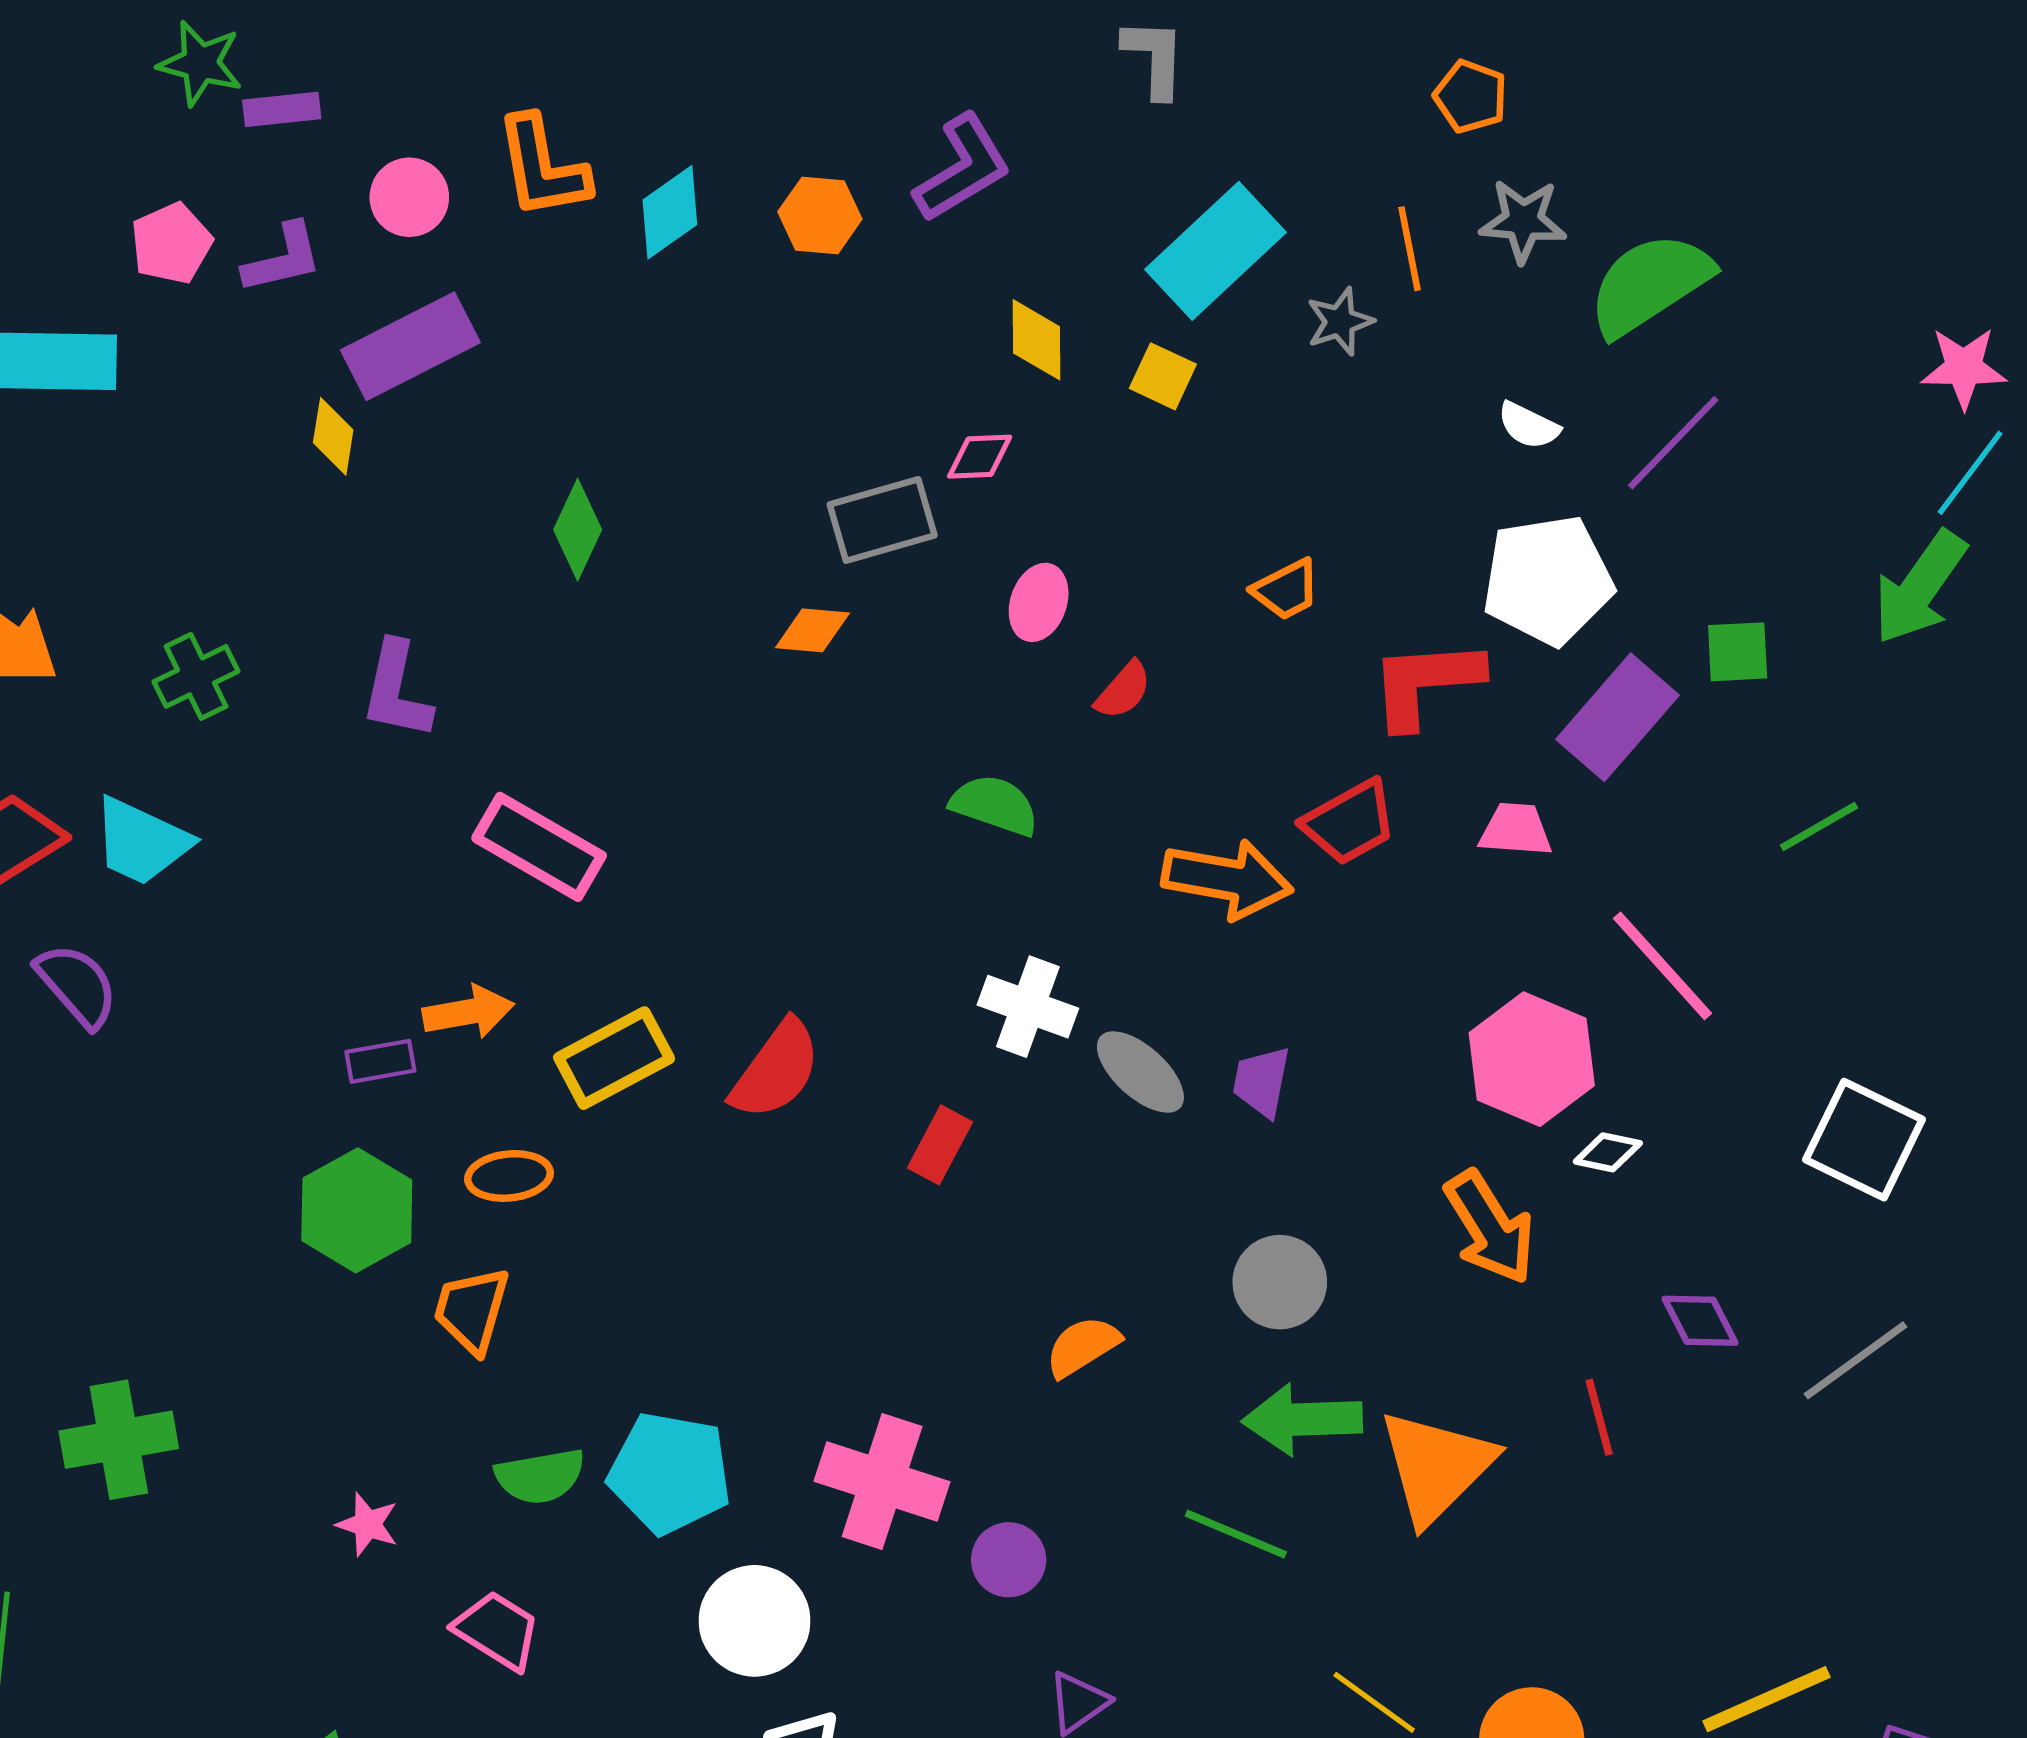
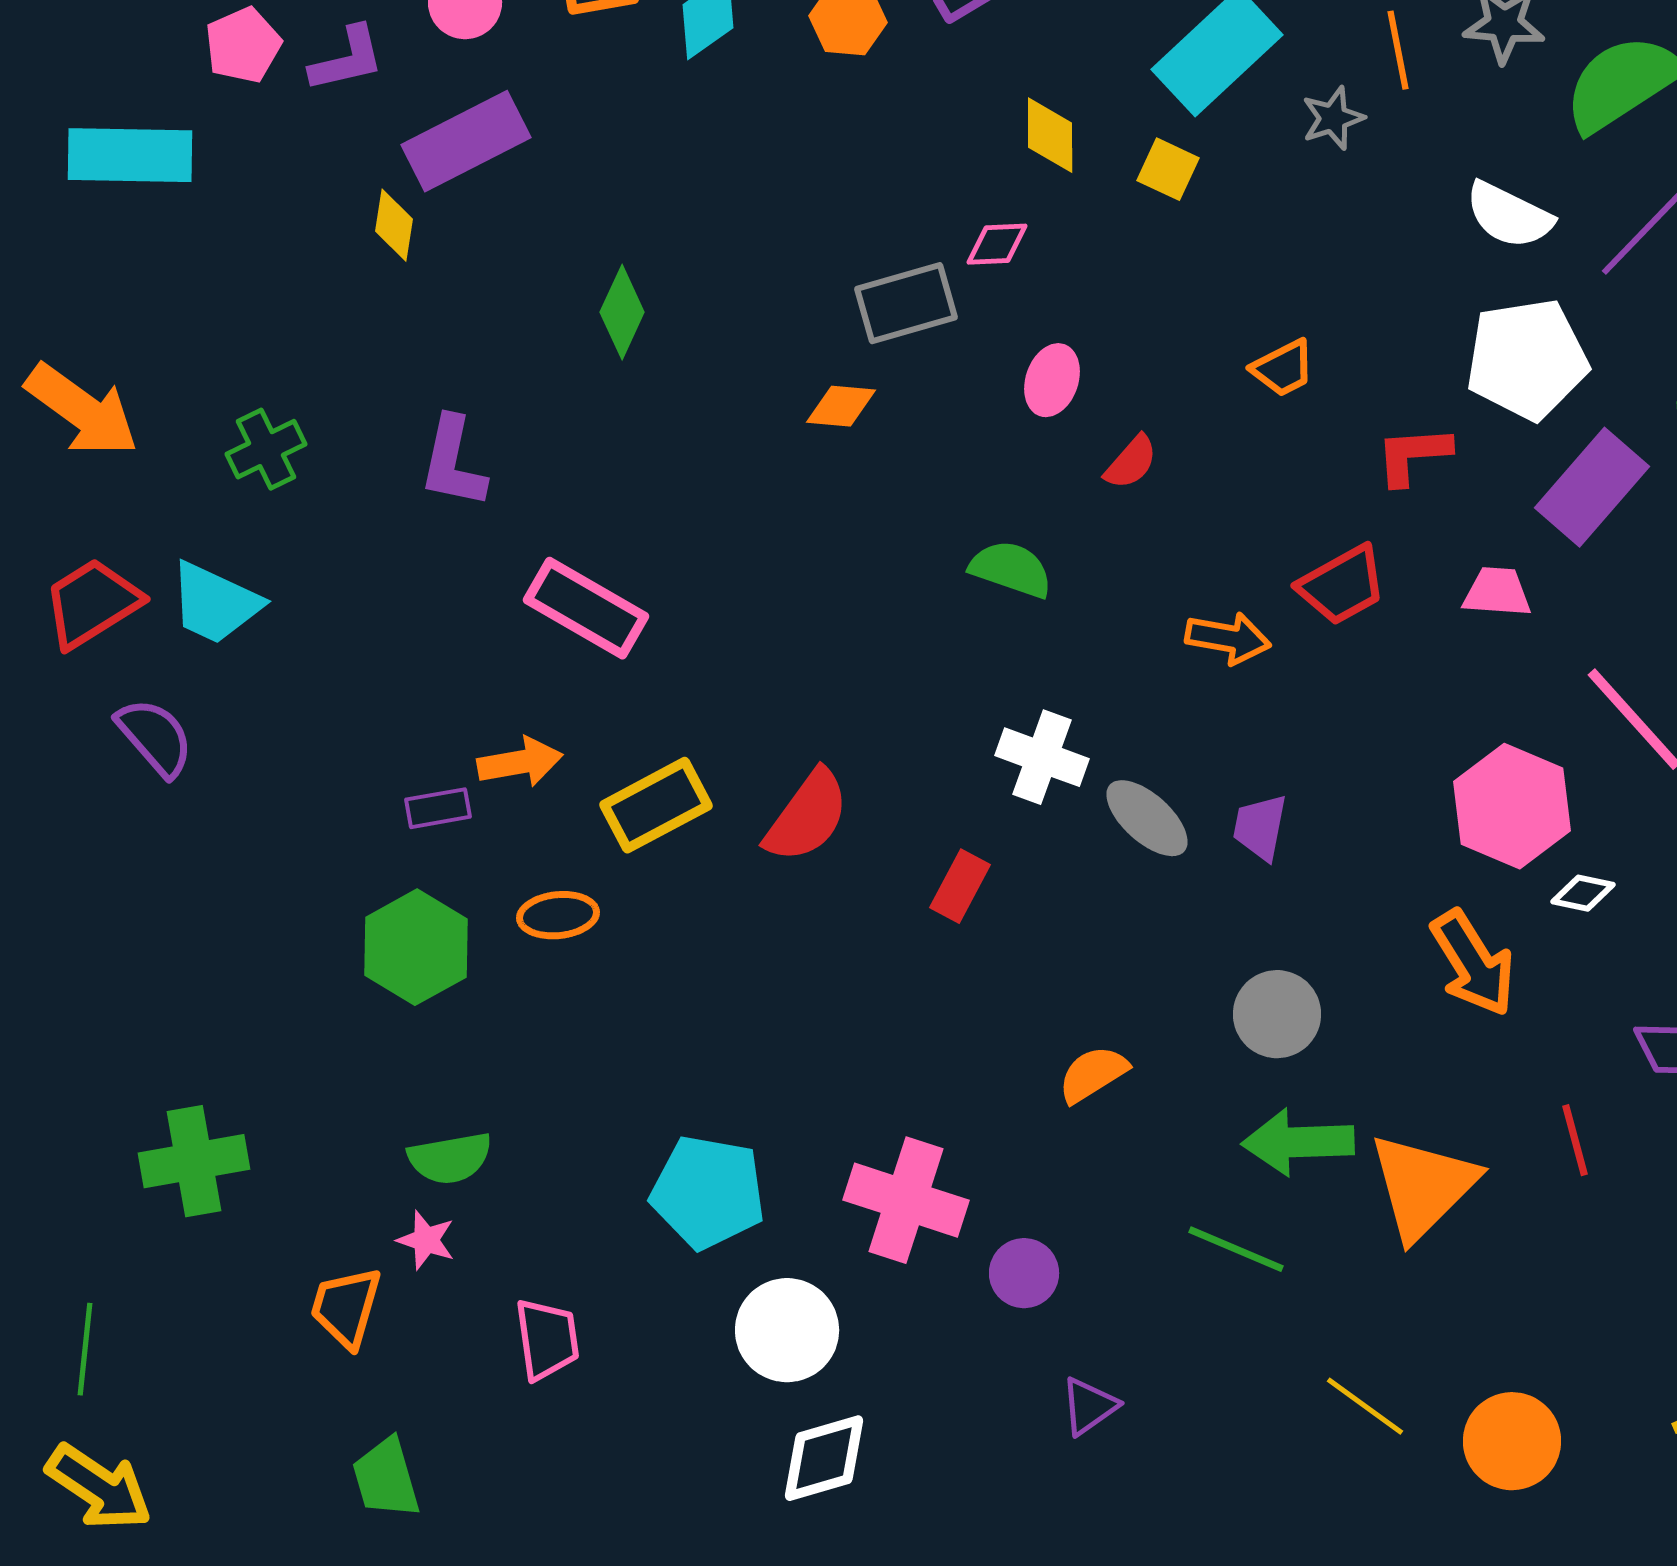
white semicircle: (1528, 426) -> (1509, 215), size x1.5
red L-shape: (1426, 683) -> (1413, 455), size x0.7
orange arrow: (1227, 879) -> (1228, 638), size x0.7
orange trapezoid: (471, 1310) -> (346, 1307), moved
green semicircle: (540, 1476) -> (450, 1158), moved
pink trapezoid: (497, 1631) -> (547, 1339), turned 50

